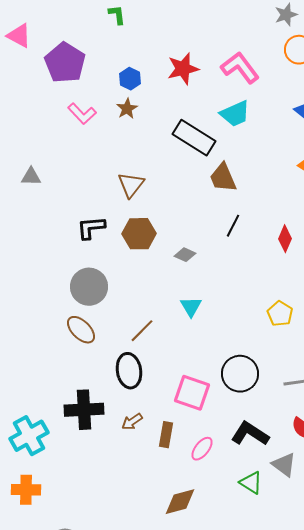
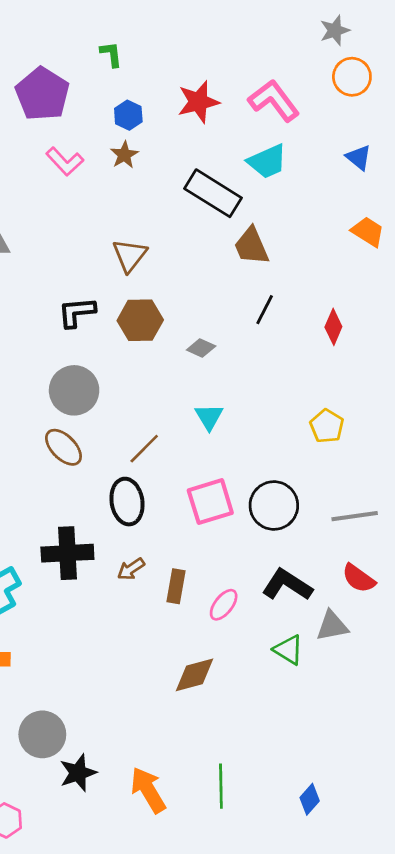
green L-shape: (117, 15) -> (111, 54), moved
pink square: (192, 393) -> (210, 502), moved, turned -36
gray triangle: (284, 465) -> (332, 626), turned -48

